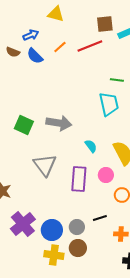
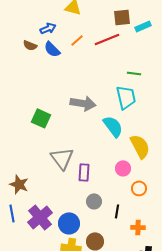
gray arrow: (59, 123) -> (83, 103), moved
cyan semicircle: (91, 146) -> (113, 126), moved, size x1.6
purple rectangle: (79, 179) -> (84, 172), moved, size x0.7
black line: (100, 218) -> (117, 211), turned -64
gray circle: (77, 227) -> (94, 201), moved

